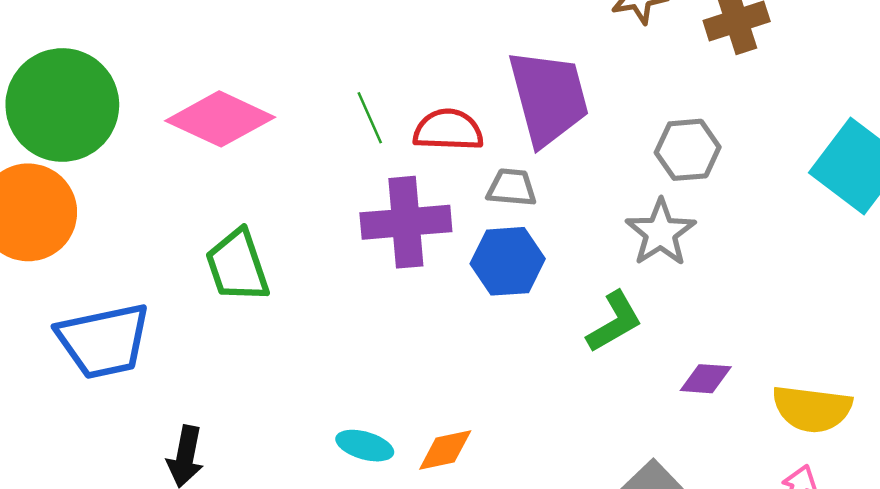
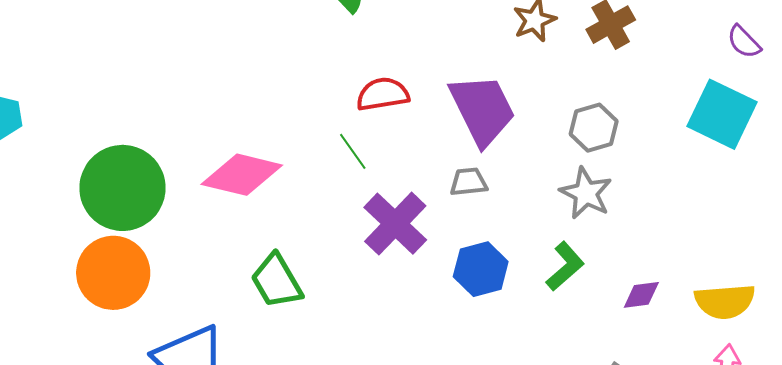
red semicircle: (448, 130) -> (383, 94), moved
purple cross: (406, 222) -> (395, 224), turned -30
blue hexagon: (508, 261) -> (481, 269), moved

